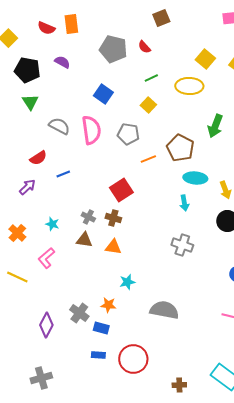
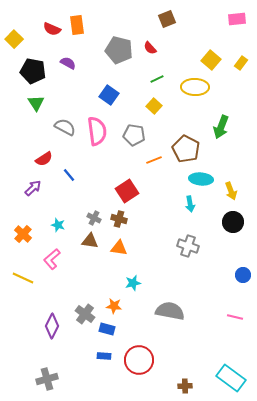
blue line: (63, 174) -> (69, 175), turned 72

